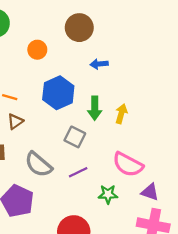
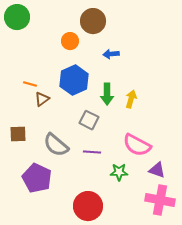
orange circle: (37, 50) -> (70, 41), moved
brown triangle: (15, 121) -> (42, 99), moved
purple line: (78, 172) -> (92, 152), turned 30

